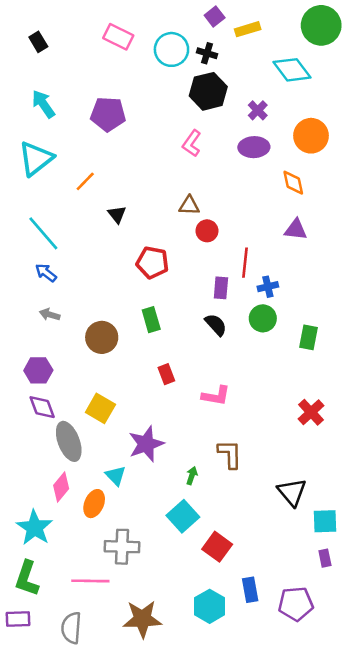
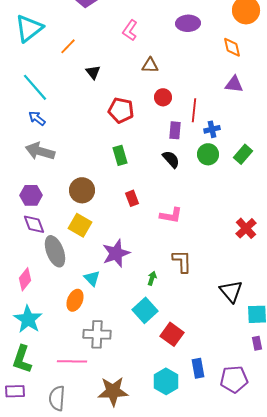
pink L-shape: (192, 143) -> (130, 30), moved
purple ellipse: (254, 147) -> (188, 23), moved
red circle: (207, 231) -> (163, 97), moved
gray arrow: (50, 315) -> (40, 151), size x1.8
brown circle: (102, 337) -> (82, 190), moved
green rectangle: (308, 337) -> (243, 154), moved, turned 30
pink diamond: (61, 487) -> (25, 279), moved

